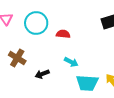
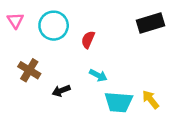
red semicircle: (63, 34) -> (88, 40), turned -72

